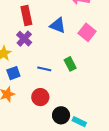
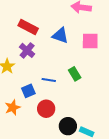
red rectangle: (26, 16) -> (28, 27), turned -48
pink square: (87, 32) -> (90, 41), turned -36
blue square: (13, 73) -> (28, 91), moved

